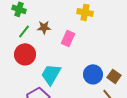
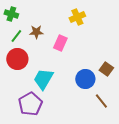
yellow cross: (85, 12) -> (77, 17), turned -35
brown square: (114, 76) -> (106, 69), moved

